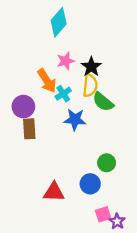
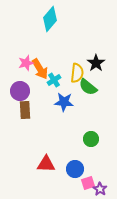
pink star: (66, 61) -> (26, 63), moved
black star: (91, 67) -> (96, 63), moved
blue circle: (90, 184) -> (75, 169), moved

